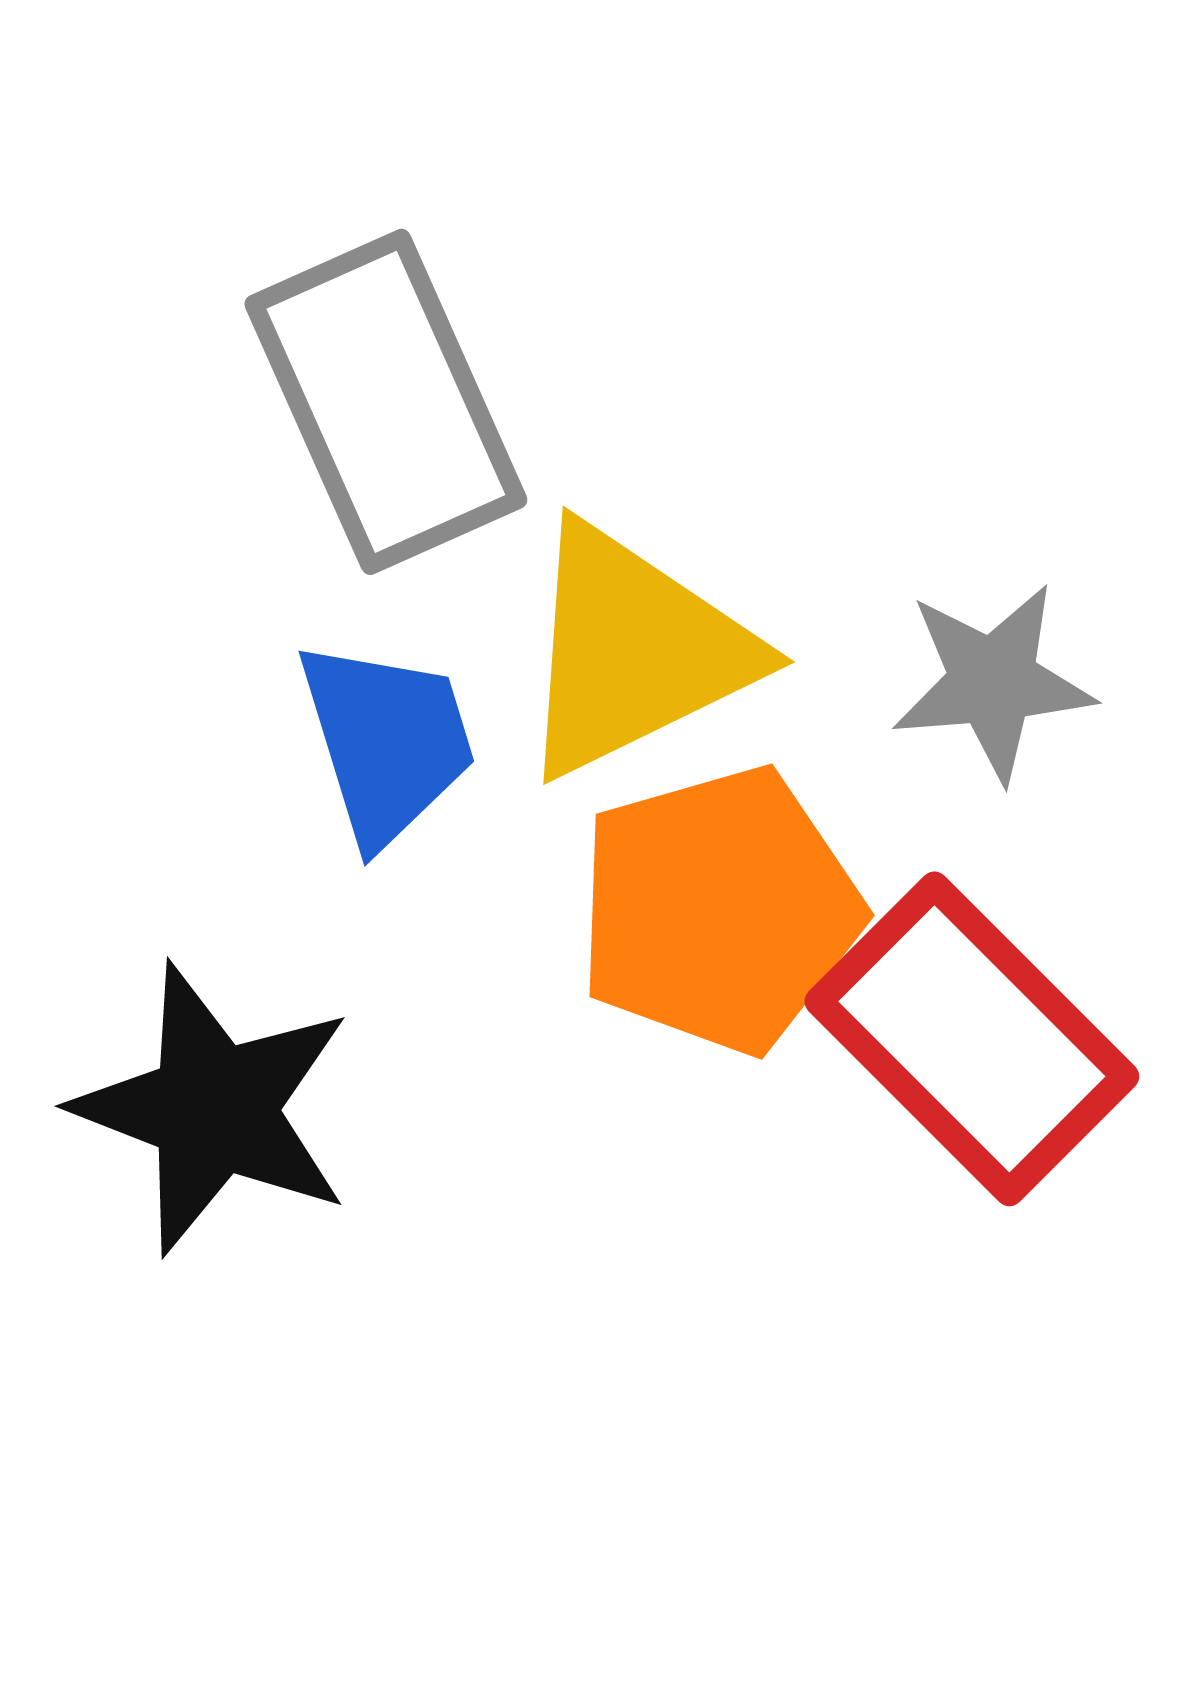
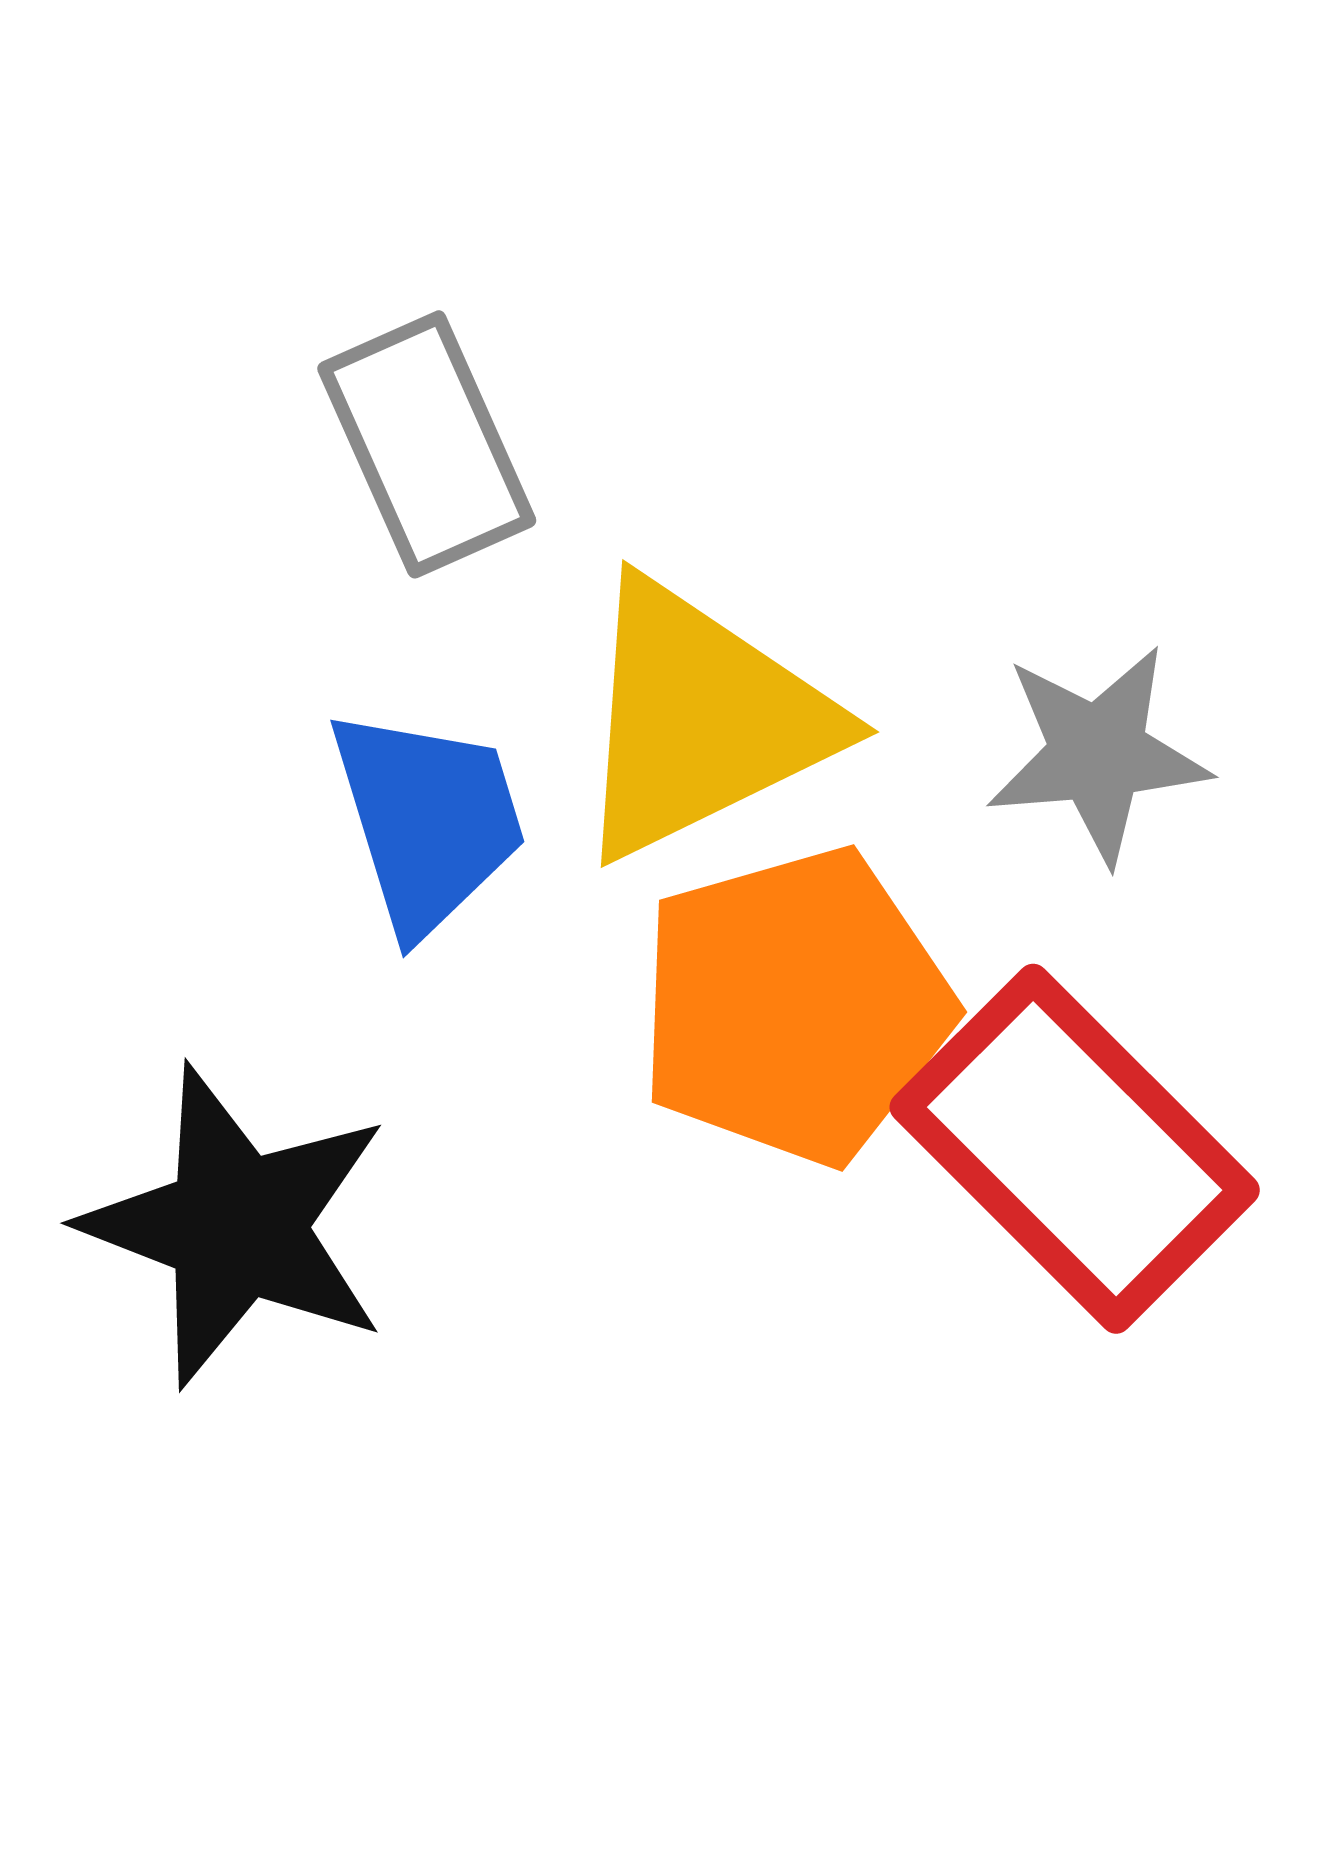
gray rectangle: (386, 402) -> (427, 444), size x0.7

